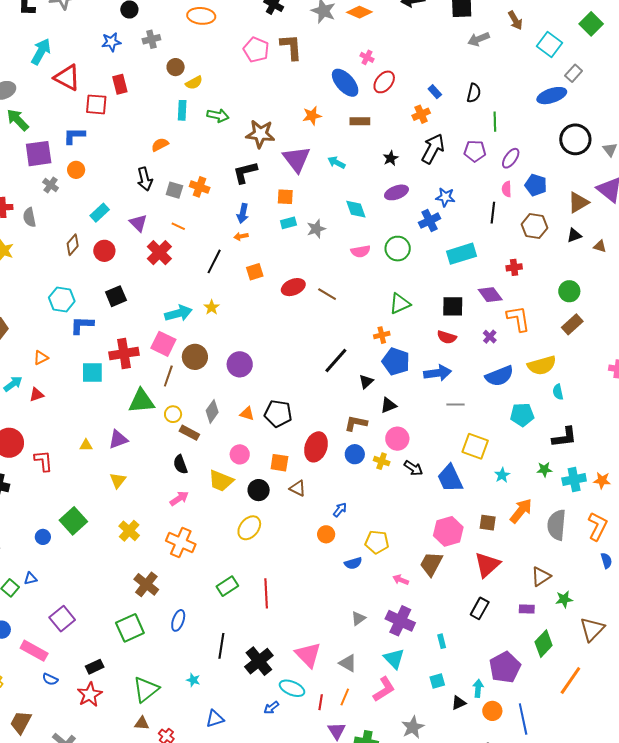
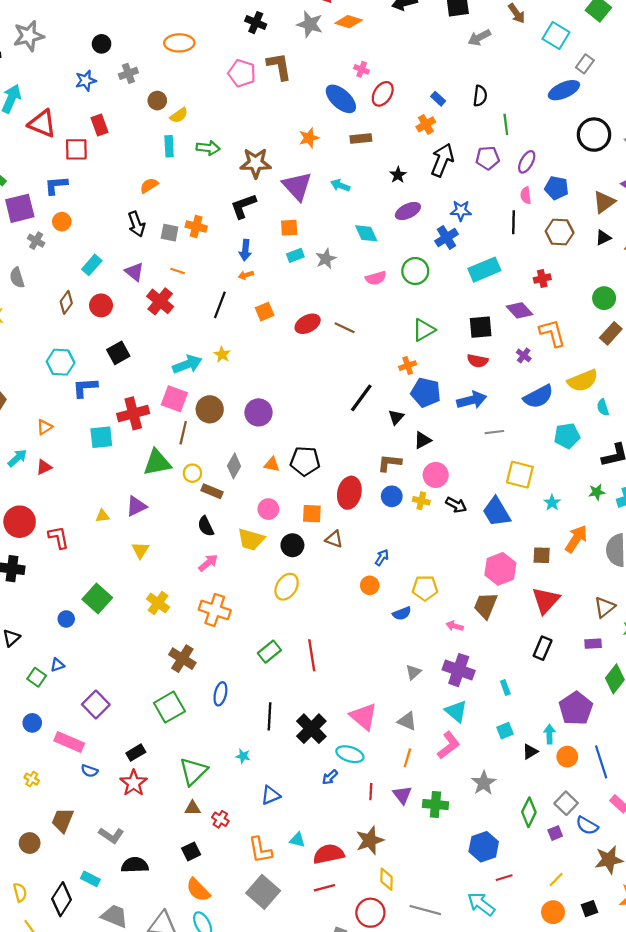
red line: (321, 702) -> (371, 792), moved

